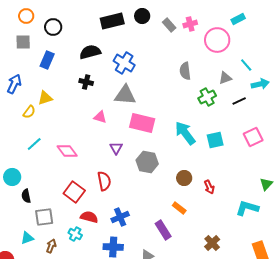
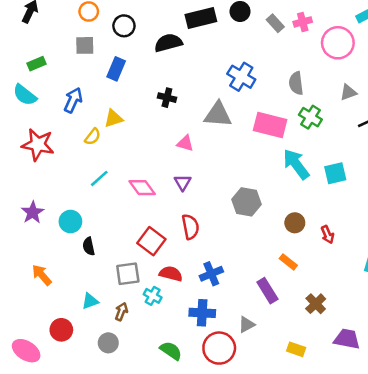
black semicircle: (90, 52) -> (168, 43), moved
blue cross: (124, 63) -> (241, 77), moved
green cross: (207, 97) -> (310, 117), moved, turned -30
pink rectangle: (142, 123) -> (270, 125), moved
purple triangle: (116, 148) -> (183, 182), moved
gray square: (44, 217) -> (128, 274), moved
brown cross: (212, 243) -> (316, 304), moved

